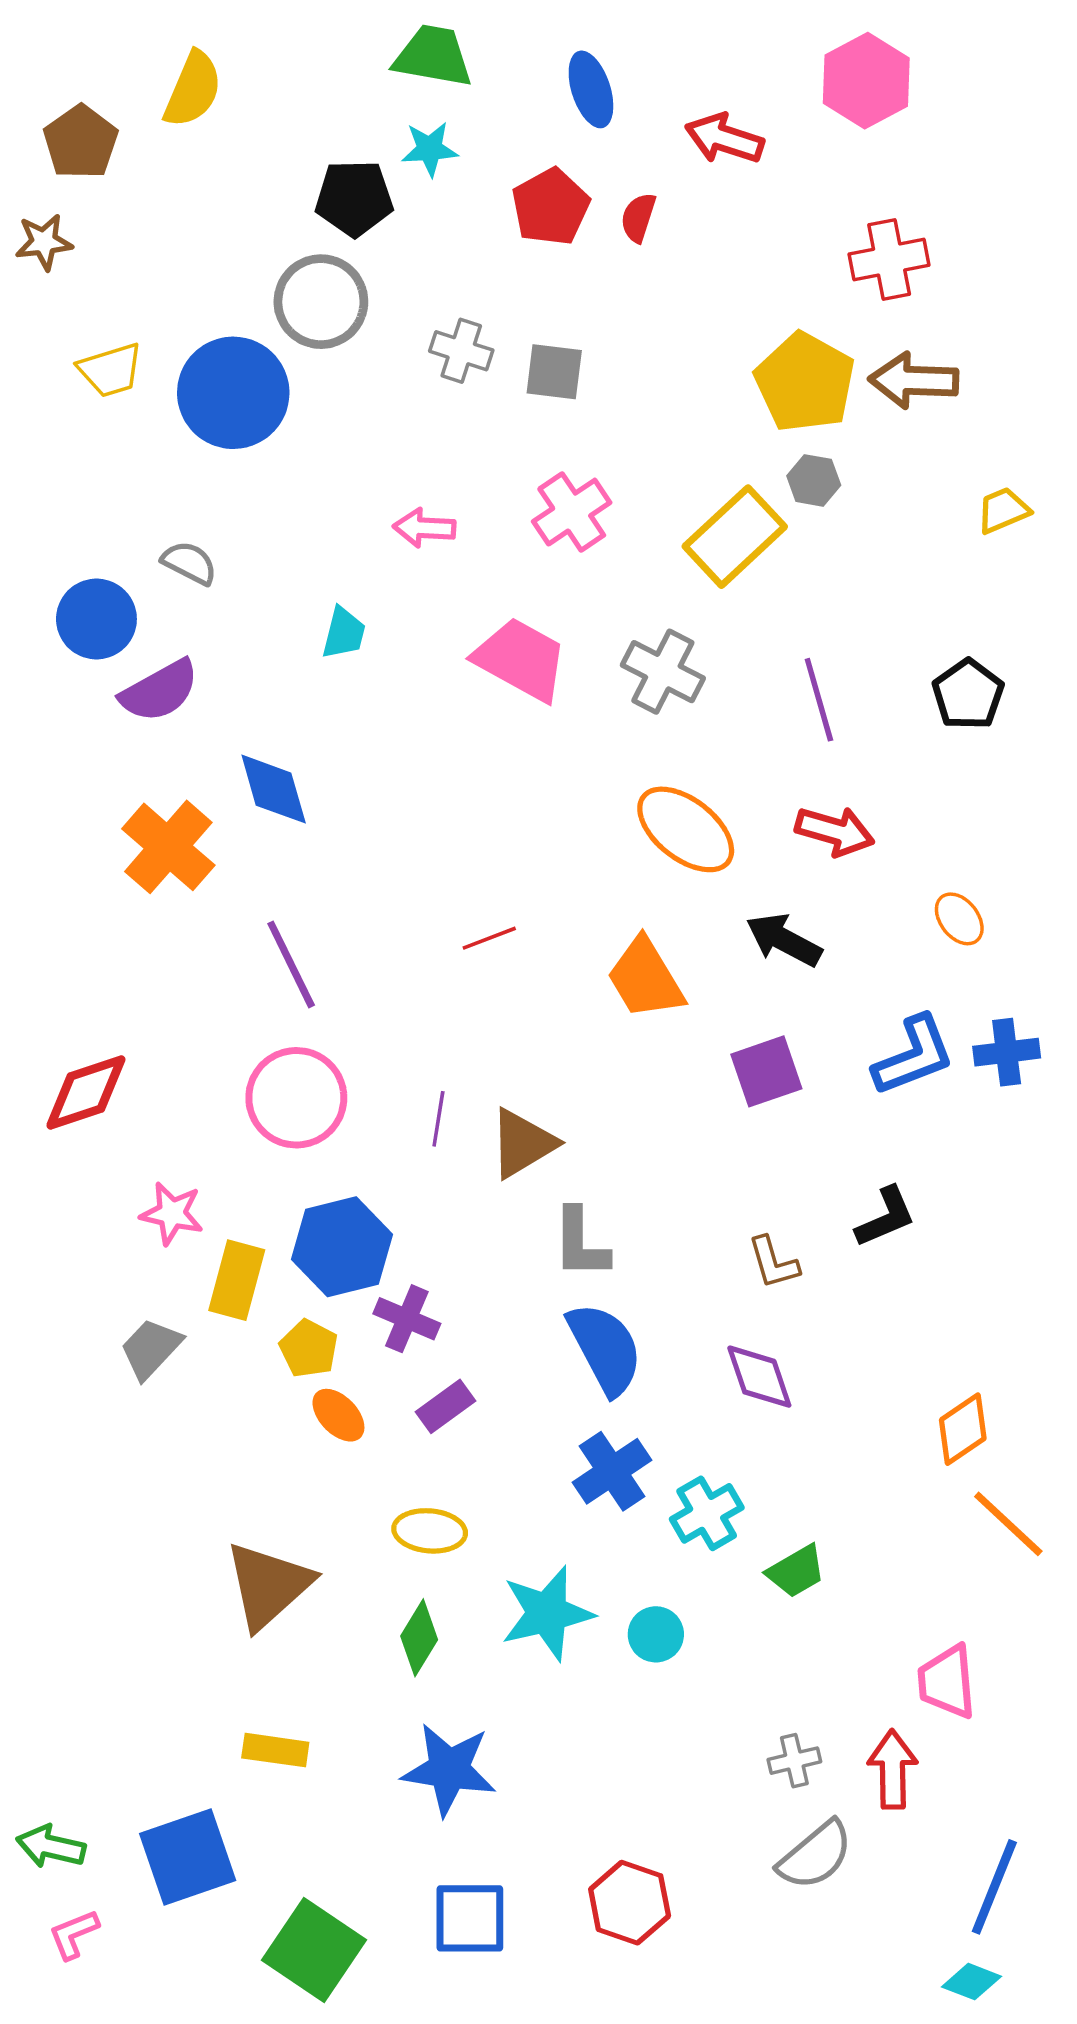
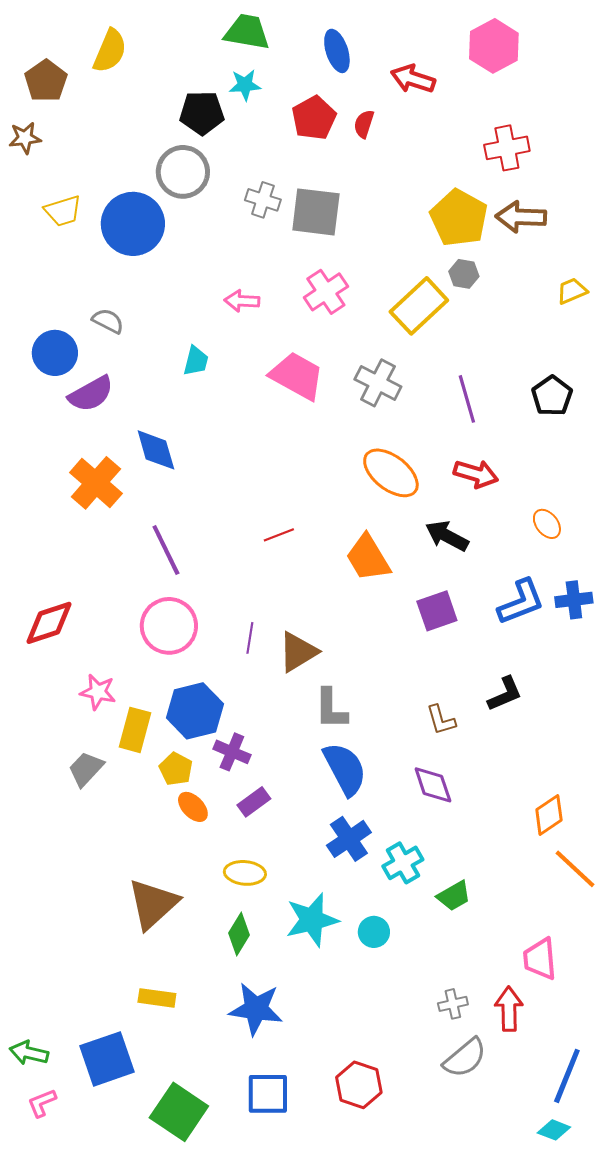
gray square: (554, 372) -> (316, 212), size x1.5

